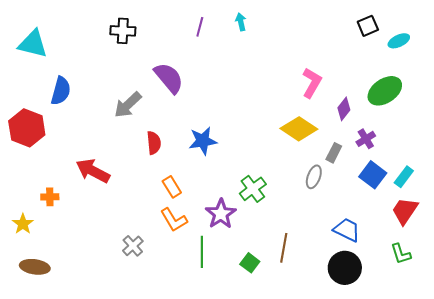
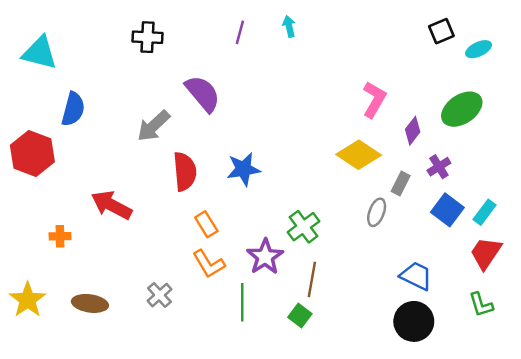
red semicircle: (154, 143) -> (185, 172), size x1.4
yellow star: (23, 224) -> (28, 300), moved, size x1.4
brown line: (284, 248) -> (312, 279), moved
brown ellipse: (35, 267) -> (90, 303), moved

